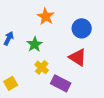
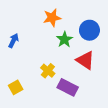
orange star: (46, 16) -> (52, 18), turned 30
green star: (35, 44) -> (64, 40), moved

